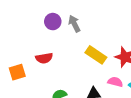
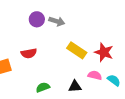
gray arrow: (74, 24) -> (57, 21), turned 133

